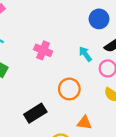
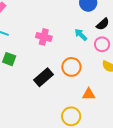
black rectangle: (35, 113) -> (43, 77), moved

